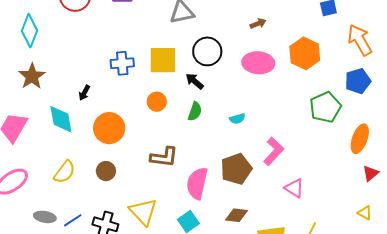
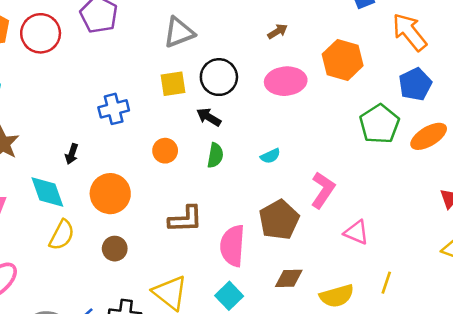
yellow square: (163, 60) -> (173, 84), moved, size x0.7
orange ellipse: (360, 139) -> (429, 136), moved, turned 48
yellow semicircle: (65, 172) -> (62, 235), moved

